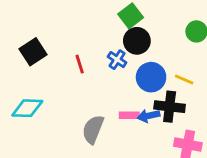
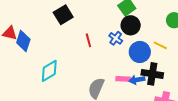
black square: (33, 52) -> (63, 15), moved
yellow line: (184, 79) -> (160, 45), moved
cyan diamond: (27, 108) -> (49, 71), turned -35

